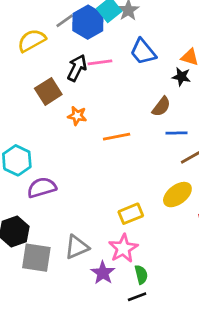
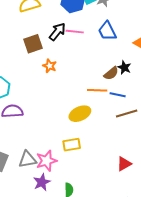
black star: (181, 77) -> (124, 67), moved
orange line: (117, 137) -> (97, 90), moved
yellow ellipse: (177, 195) -> (80, 114), moved
pink star: (123, 248) -> (46, 161), moved

